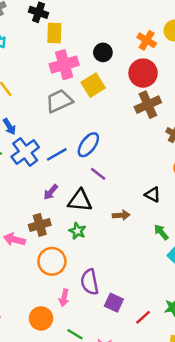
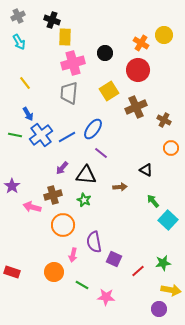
yellow square: (93, 85) -> (109, 91), moved
gray trapezoid: (59, 101) -> (69, 93), turned -60
brown cross: (148, 105) -> (136, 107), moved

